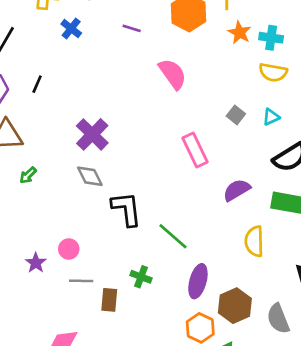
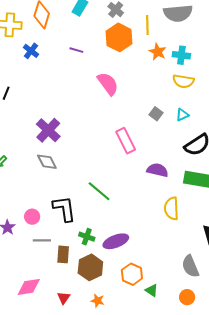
purple semicircle: (237, 190) -> (158, 170), turned 45
black L-shape: (126, 209) -> (64, 209), moved
green line: (173, 236) -> (99, 191), moved
purple ellipse: (198, 281) -> (116, 241), moved, turned 55
brown hexagon: (235, 306) -> (90, 267), moved

